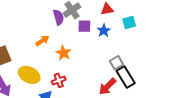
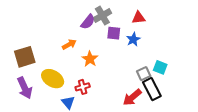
purple semicircle: (58, 17) -> (88, 22), turned 49
cyan square: (129, 22) -> (160, 67), moved, turned 32

